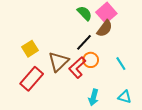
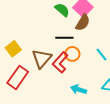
black line: (84, 42) -> (64, 38), turned 54
cyan arrow: (93, 97) -> (79, 89), turned 98

